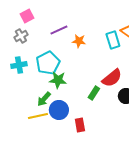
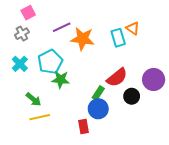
orange star: (79, 41) -> (83, 39), size x1.6
cyan cross: (19, 65) -> (20, 64), turned -35
green arrow: (44, 99) -> (33, 99), moved, turned -91
blue circle: (59, 110) -> (98, 109), moved

